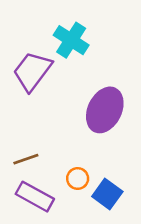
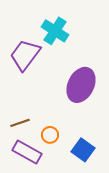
orange circle: (78, 178) -> (50, 135), moved

